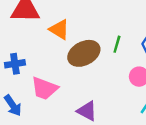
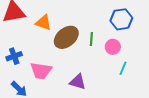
green line: (117, 44) -> (91, 39), moved

